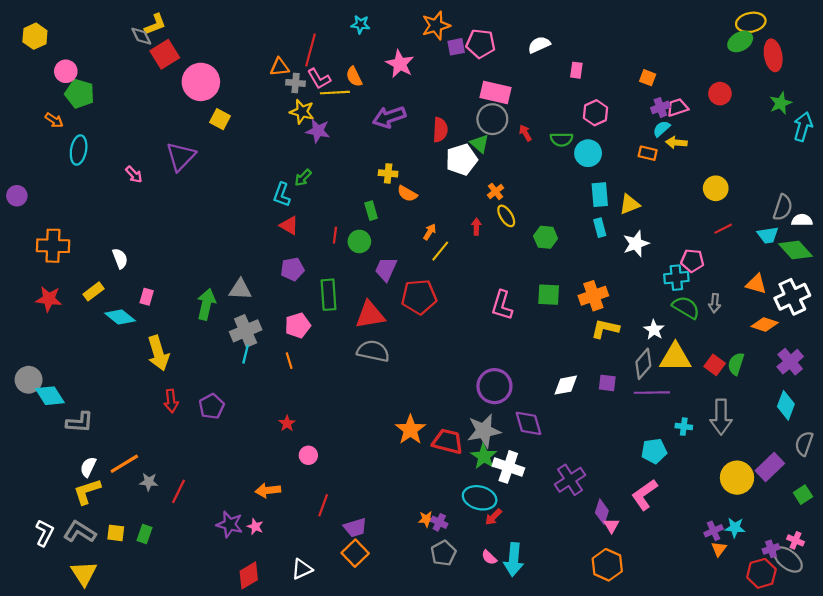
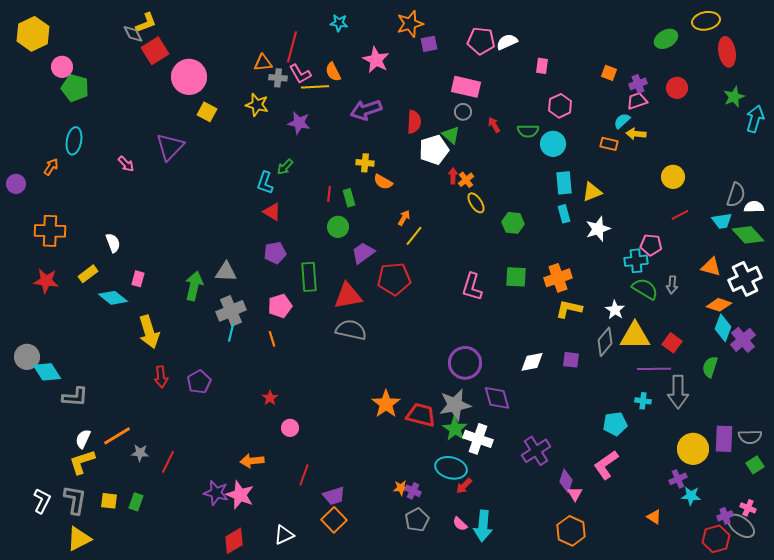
yellow hexagon: (35, 36) -> (33, 34), size x1.4
green ellipse: (740, 41) -> (666, 39), moved
pink pentagon: (481, 44) -> (481, 41), moved
purple cross: (660, 107) -> (638, 84), moved
yellow star: (302, 112) -> (257, 105), moved
gray circle: (492, 119) -> (463, 112), size x0.6
orange arrow: (54, 120) -> (51, 167), moved, turned -90
red arrow: (476, 227) -> (453, 176), moved
red line: (335, 235) -> (329, 194), moved
purple trapezoid: (386, 269) -> (363, 253), turned 30
green semicircle: (736, 364) -> (710, 367), moved
purple line: (652, 393) -> (654, 369), moved
cyan diamond: (786, 405) -> (723, 328), moved
gray semicircle: (804, 444) -> (750, 437), moved, turned -110
purple rectangle: (770, 467) -> (724, 439), turned -44
pink star: (255, 527) -> (240, 495), size x1.8
purple cross: (714, 531) -> (678, 479), moved
gray L-shape: (80, 532) -> (75, 500), turned 68
orange triangle: (719, 549) -> (654, 517), moved, turned -35
yellow triangle: (84, 573) -> (79, 539), turned 36

